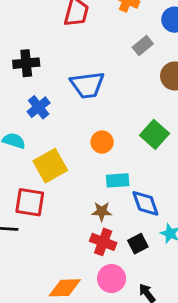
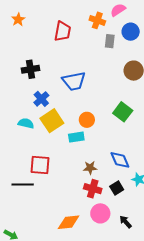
gray rectangle: (143, 46) -> (110, 41), moved, turned -40
yellow square: (50, 166) -> (52, 121), moved
cyan rectangle: (118, 180) -> (76, 137), moved

